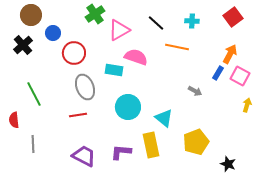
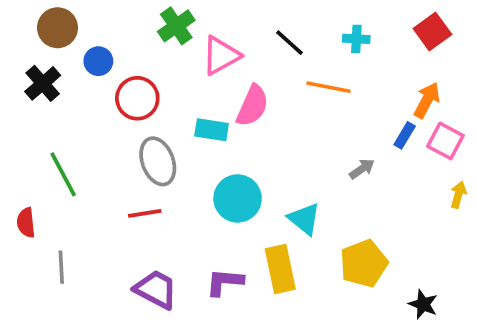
pink semicircle: (136, 57) -> (252, 106), turned 95
gray arrow: (195, 91) -> (362, 169), turned -64

